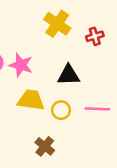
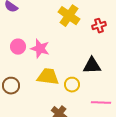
black triangle: (68, 75) -> (92, 66), moved
pink line: (97, 109) -> (101, 103), moved

